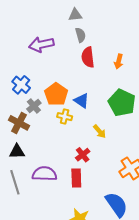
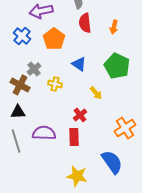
blue cross: (21, 85) -> (22, 36), moved
orange pentagon: (56, 94) -> (54, 39), moved
yellow cross: (65, 117) -> (55, 84), moved

